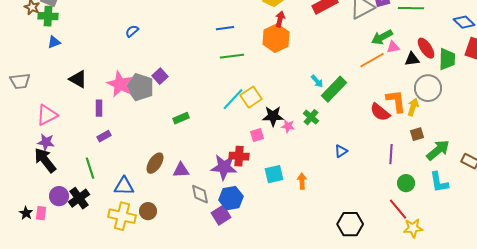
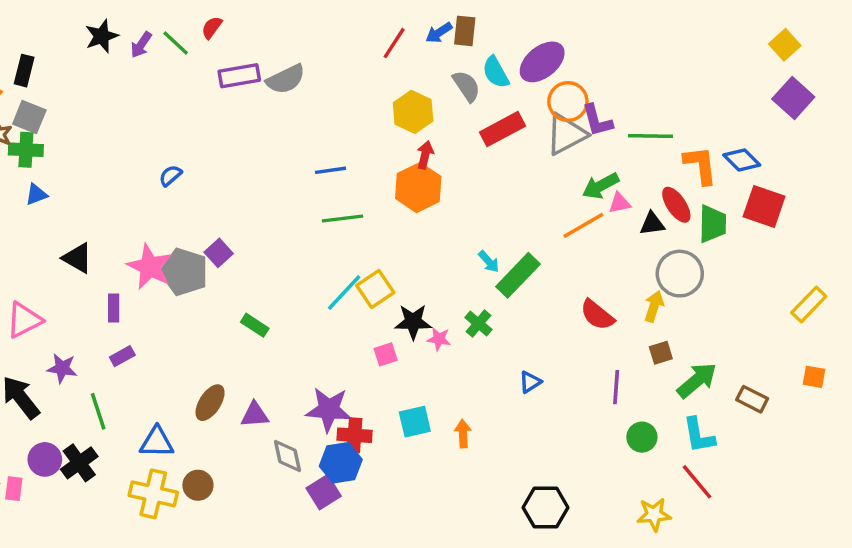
orange L-shape: (396, 101) -> (700, 165), moved
green rectangle: (181, 118) -> (255, 325), turned 56
purple star: (46, 142) -> (62, 368), moved
red cross: (239, 156) -> (355, 435), moved
red line: (398, 209) -> (697, 482), moved

